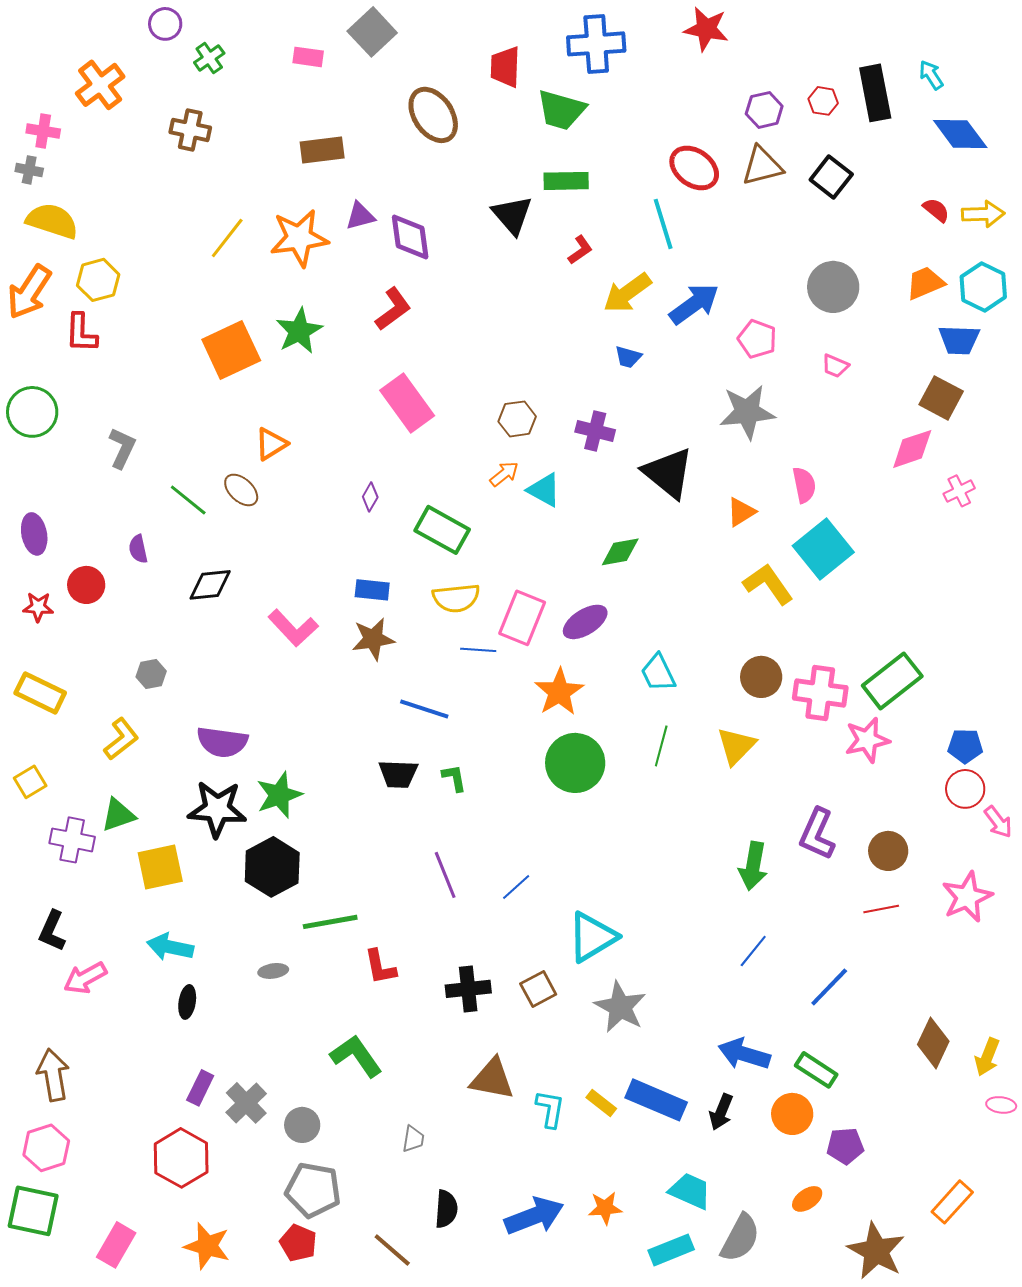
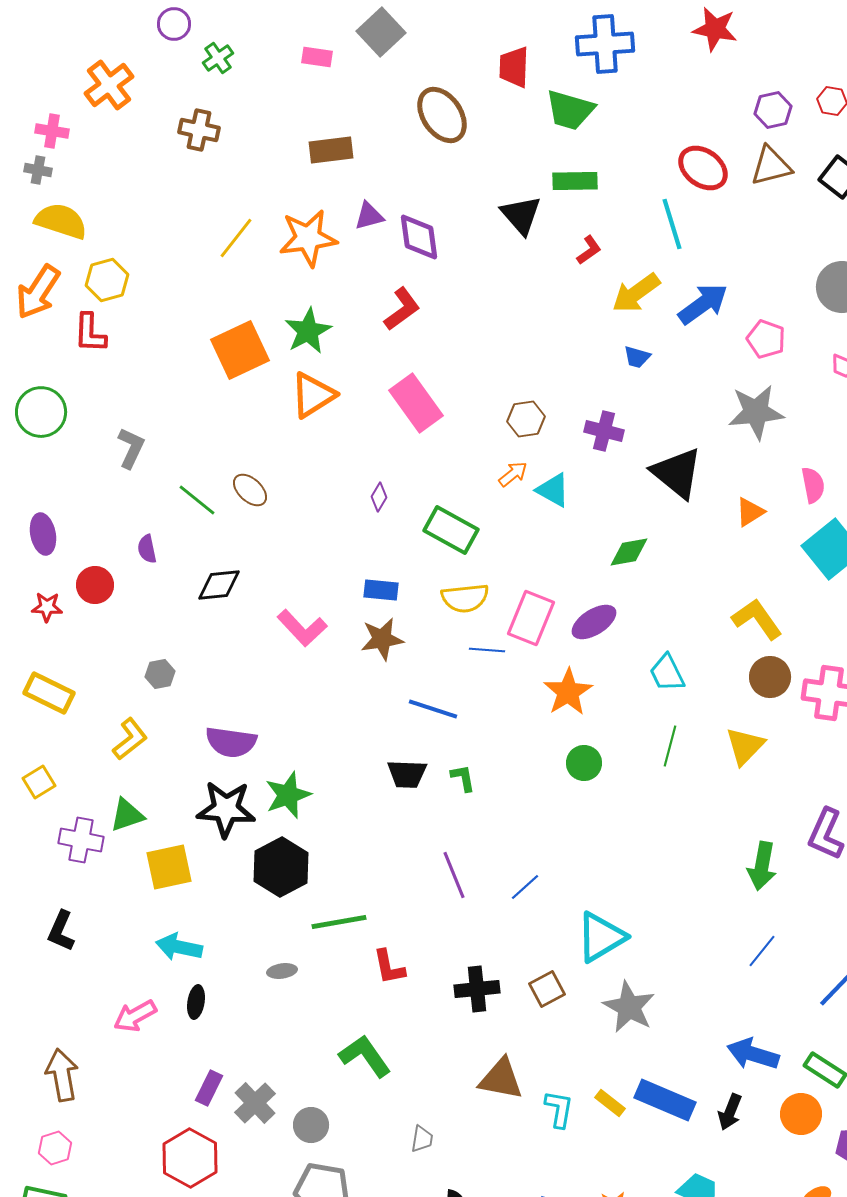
orange triangle: (271, 444) -> (313, 395), moved, size x1.4
yellow L-shape: (768, 584) -> (757, 619), moved
green circle: (575, 763) -> (584, 763), size x0.6
pink arrow: (85, 978) -> (135, 1016), moved
pink hexagon: (46, 1148) -> (55, 1148), size x0.7

